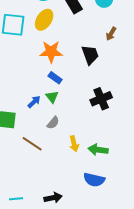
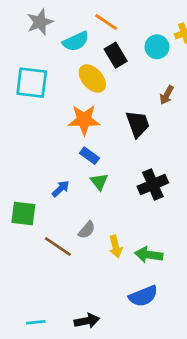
yellow ellipse: (44, 20) -> (92, 78), moved, turned -75
green triangle: (52, 97) -> (99, 182), moved
gray semicircle: (53, 123) -> (87, 230), moved
blue semicircle: (94, 180) -> (143, 296), turned -35

